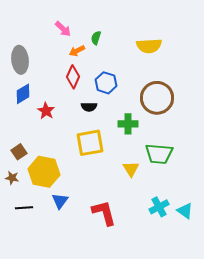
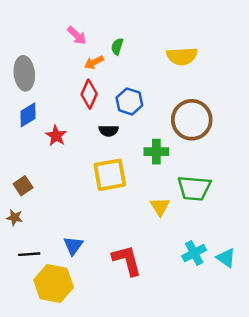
yellow hexagon: (44, 172) -> (54, 284), moved

